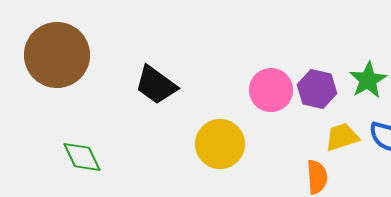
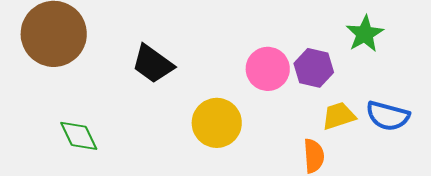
green star: (368, 80) -> (365, 34), moved

